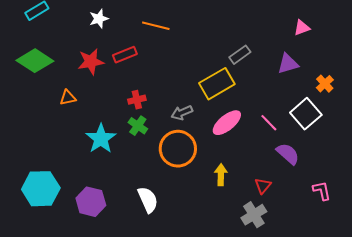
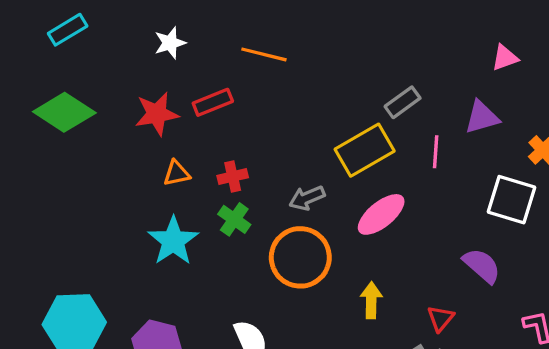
orange triangle: (68, 98) -> (177, 173), moved
white square: (306, 114) -> (511, 200), turned -32
pink line: (269, 123) -> (436, 152), moved, turned 48

